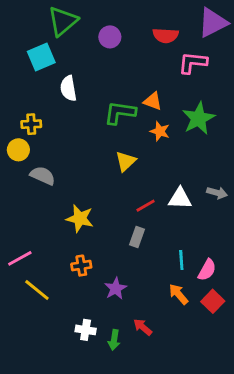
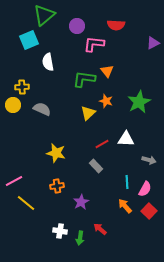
purple triangle: (213, 23) -> (153, 43), moved, size x0.6
pink L-shape: (193, 63) -> (94, 44), moved
orange triangle: (153, 101) -> (107, 71), turned 32
green star: (198, 118) -> (139, 102), moved
orange star: (160, 131) -> (106, 101), moved
gray semicircle: (43, 176) -> (42, 109), moved
gray arrow: (217, 193) -> (149, 160), moved
gray rectangle: (137, 237) -> (96, 166), turned -64

